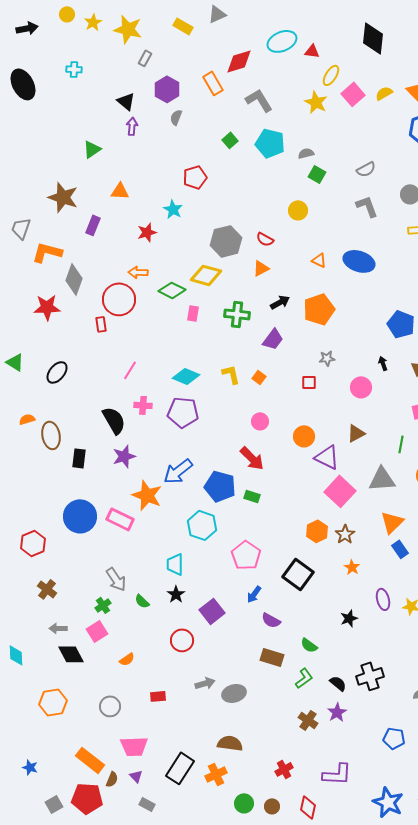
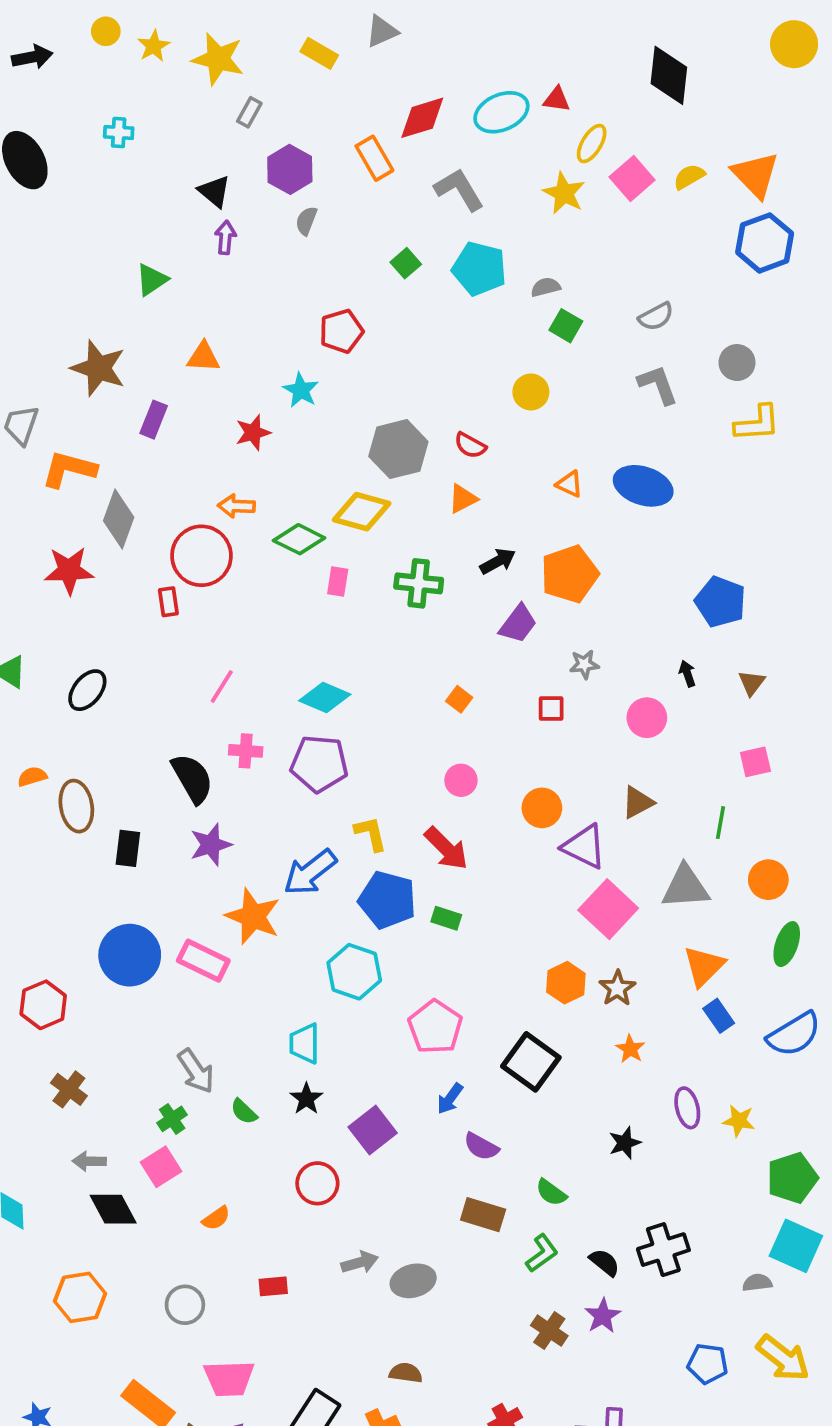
cyan ellipse: (282, 41) -> (501, 112), moved
purple trapezoid: (273, 339) -> (518, 624), moved
yellow L-shape: (231, 374) -> (371, 834), moved
brown semicircle: (230, 743) -> (406, 1373), size x0.7

